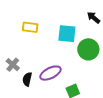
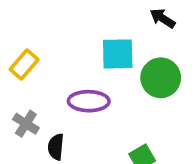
yellow rectangle: (30, 27) -> (24, 64), moved, turned -49
purple ellipse: (50, 73) -> (89, 101), moved, turned 35

